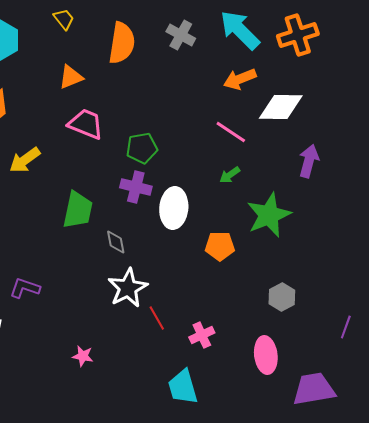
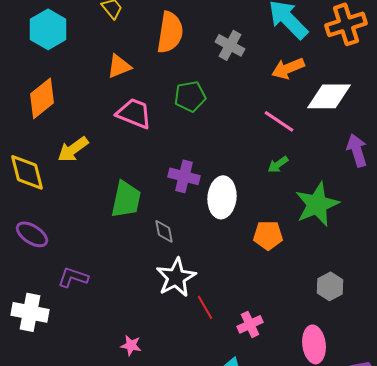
gray cross: (181, 35) -> (230, 45), moved
green pentagon: (142, 148) -> (190, 96), moved
purple arrow: (309, 161) -> (357, 150), turned -32

